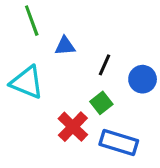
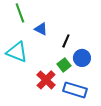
blue triangle: (65, 46) -> (41, 29), turned 32
blue circle: (143, 79) -> (82, 58), moved

